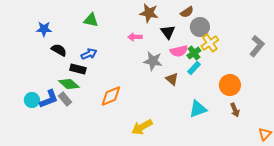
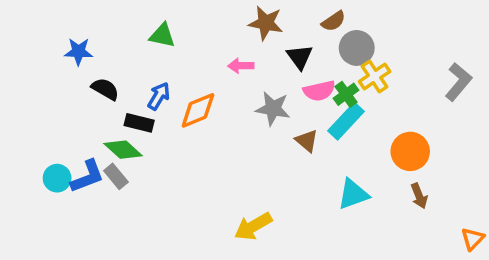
blue arrow: (89, 54) -> (159, 96), turned -35
cyan rectangle: (194, 68) -> (346, 121), size x1.5
orange diamond: (111, 96) -> (198, 110), moved

